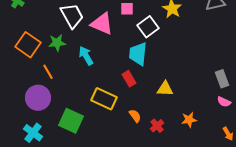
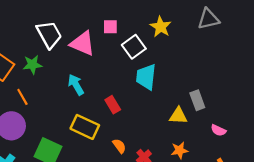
cyan trapezoid: (138, 54) -> (146, 77), moved
cyan arrow: (86, 56) -> (76, 85), moved
gray rectangle: (222, 79) -> (197, 100), moved
yellow triangle: (165, 89) -> (178, 116), moved

